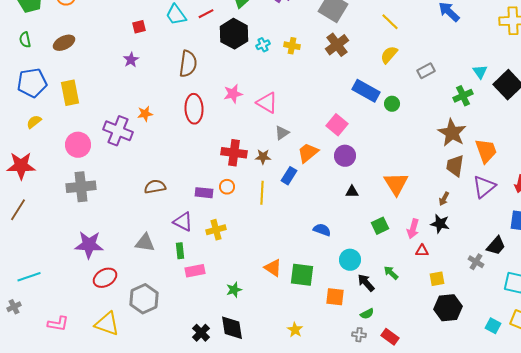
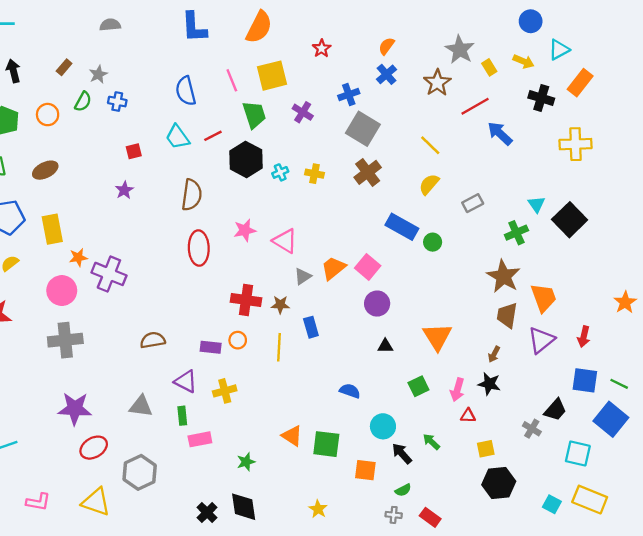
orange star: (145, 114) -> (78, 257), moved
orange trapezoid: (308, 153) -> (333, 268), moved
blue rectangle: (289, 176) -> (311, 327), turned -48

